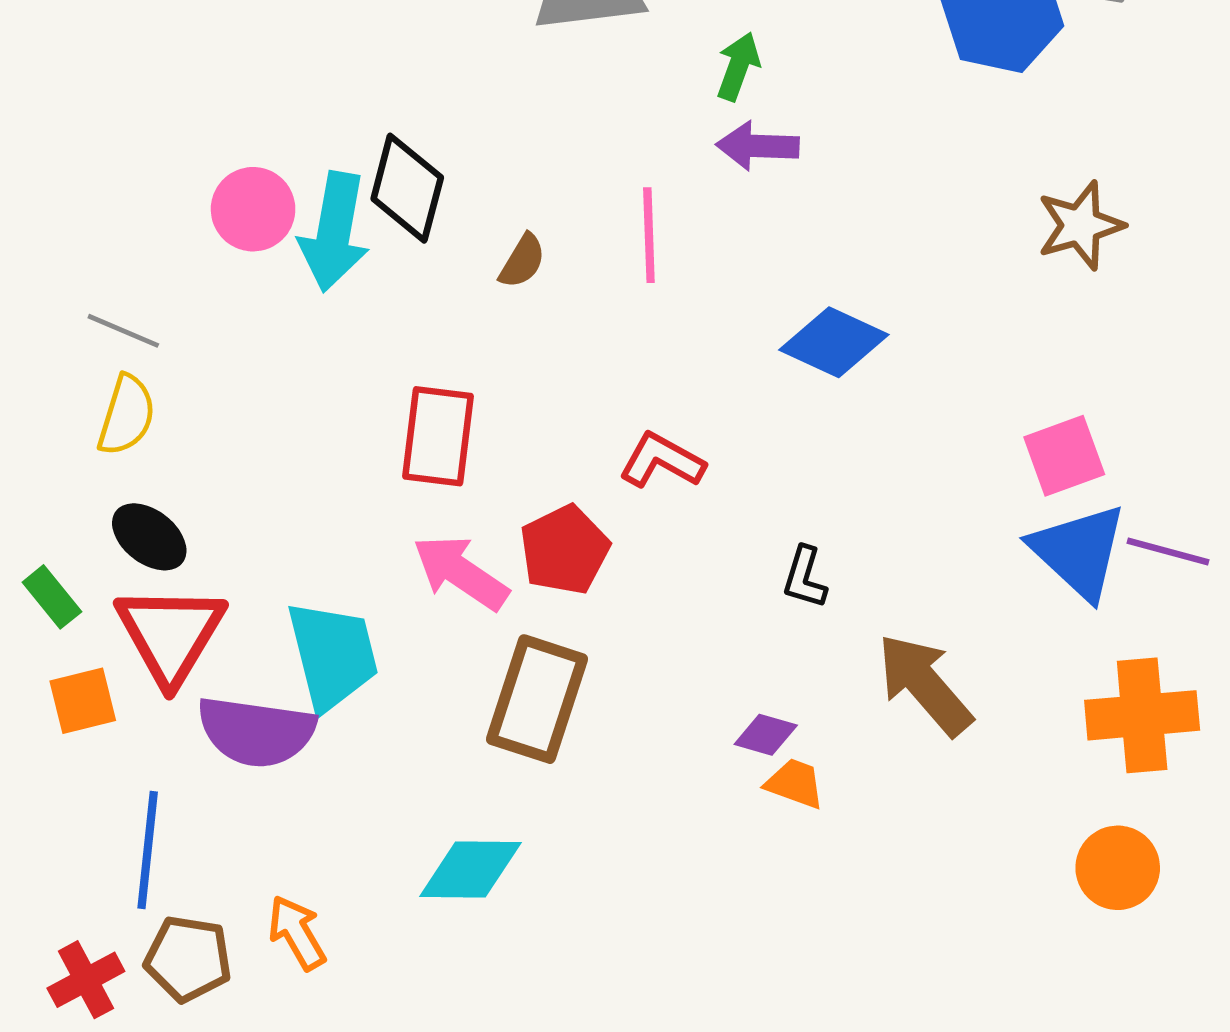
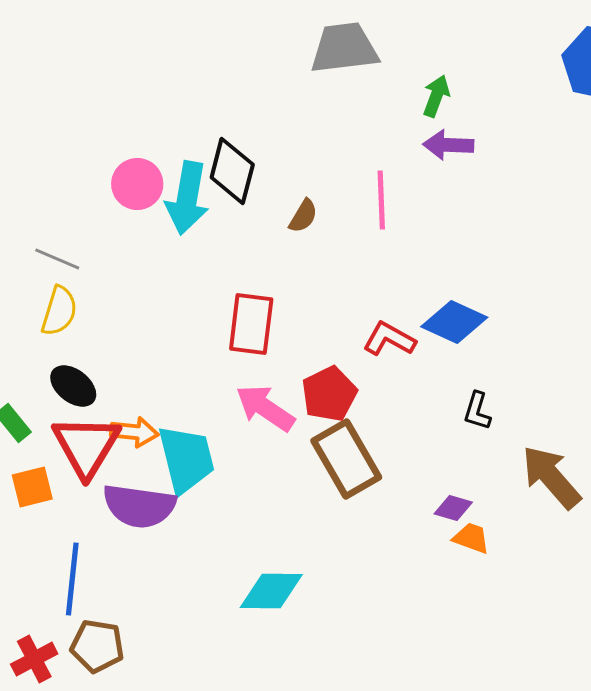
blue diamond: (834, 342) -> (454, 322), moved
brown rectangle: (537, 699) -> (346, 459), moved, turned -48
orange arrow: (297, 933) -> (134, 432), moved, turned 126

